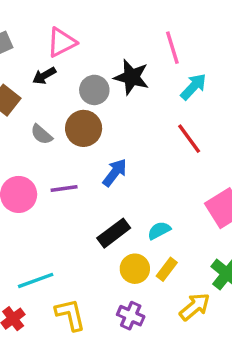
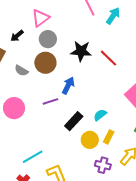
pink triangle: (62, 42) -> (41, 18), moved
black star: (131, 77) -> (81, 51), moved
cyan arrow: (193, 87) -> (113, 16), moved
purple line: (64, 189) -> (50, 101), moved
purple cross: (131, 316) -> (103, 165), moved

